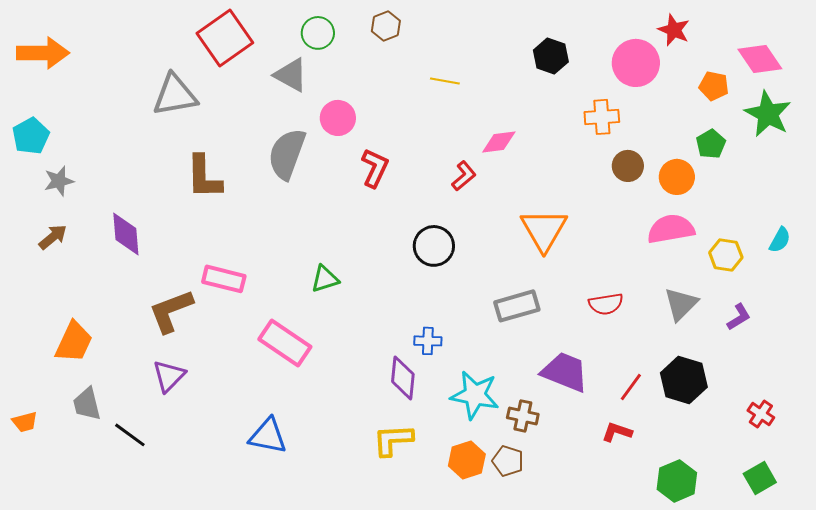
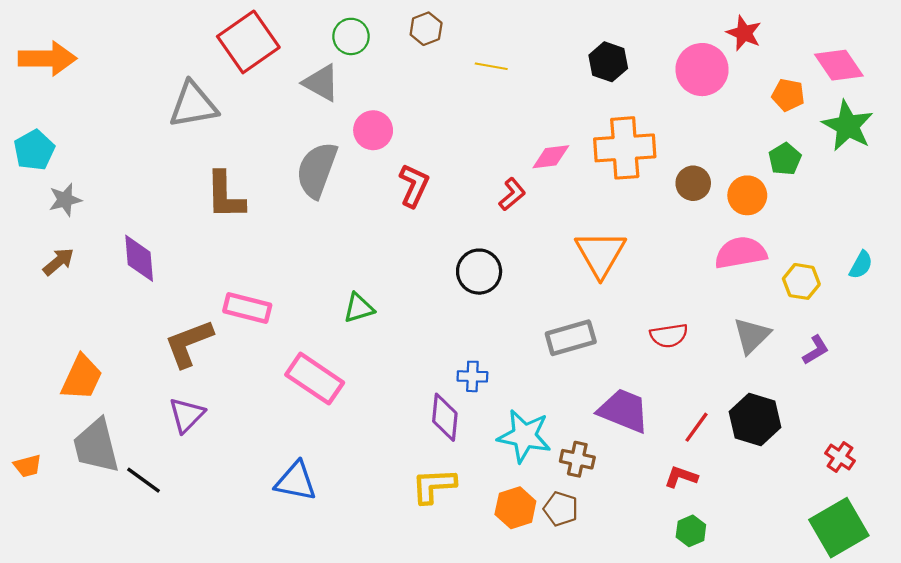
yellow line: (445, 81) -> (491, 66), moved
orange cross: (602, 117) -> (625, 148), moved, size x1.6
gray trapezoid: (87, 404) -> (96, 446), size x1.5
green square: (760, 478) -> (839, 528), size x1.6
green hexagon: (677, 481) -> (691, 531), moved, size x0.7

